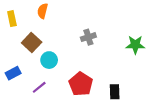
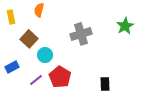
gray cross: (88, 37) -> (81, 34), size x1.5
green star: (135, 45) -> (125, 26), moved, turned -30
red pentagon: (81, 84) -> (60, 77), moved

